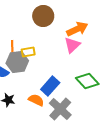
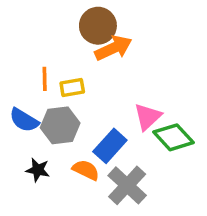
orange arrow: (77, 29) -> (113, 48), moved
pink triangle: (72, 45) -> (148, 117), moved
gray hexagon: (17, 62) -> (60, 125), moved

